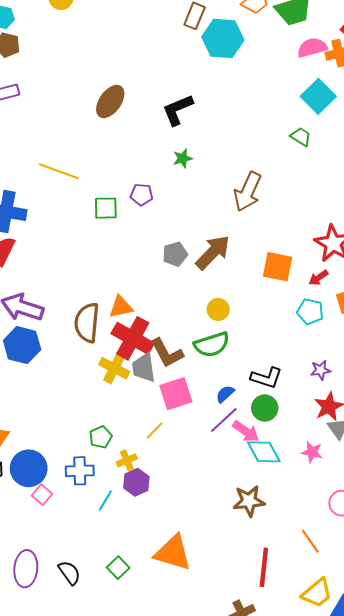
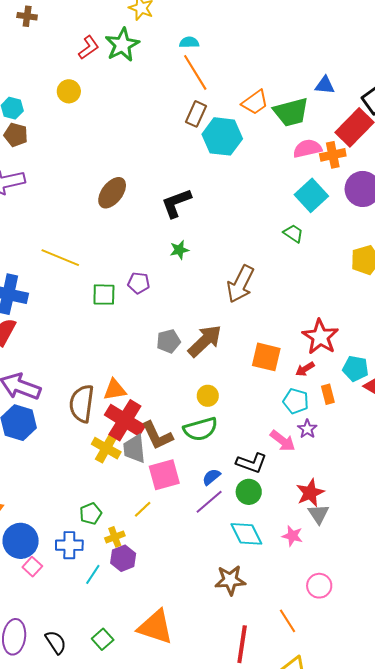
purple star: (321, 370) -> (307, 429), moved, turned -30
pink arrow: (246, 431) -> (283, 441), moved

